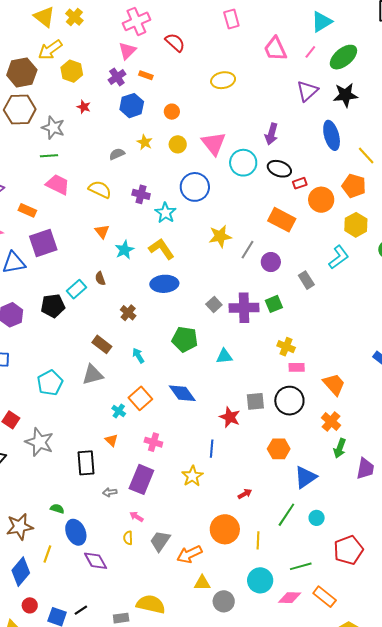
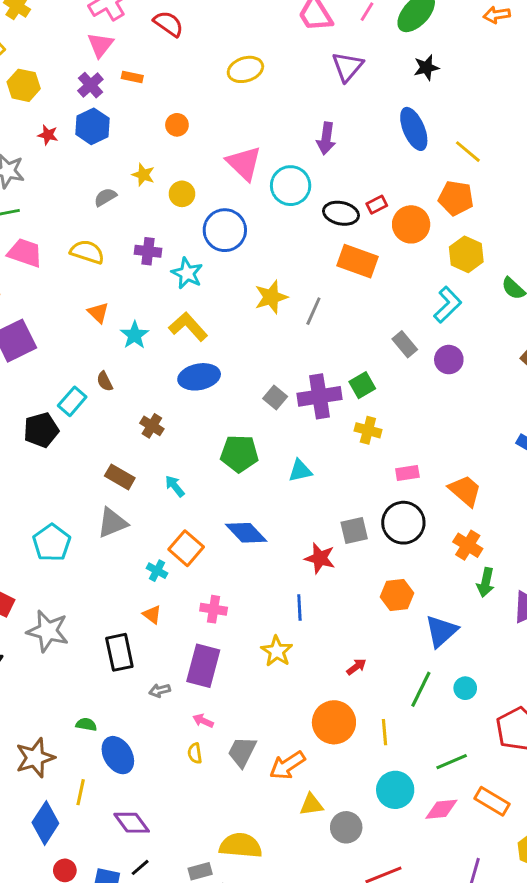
purple triangle: (307, 91) -> (347, 67), moved
black star: (345, 95) -> (426, 68), size x0.7
blue hexagon: (132, 106) -> (93, 126), moved
yellow circle: (178, 144) -> (182, 194), moved
black ellipse: (279, 169) -> (341, 213), moved
purple circle: (271, 262) -> (449, 360), moved
yellow cross: (286, 347) -> (368, 430), moved
purple diamond: (96, 561) -> (132, 823), moved

